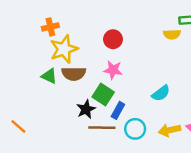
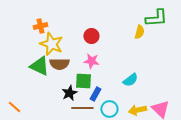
yellow semicircle: (172, 34) -> (139, 32), turned -72
yellow star: (64, 49) -> (51, 44), turned -30
green triangle: (49, 76) -> (39, 66), size x1.5
green square: (103, 95) -> (83, 81), turned -30

